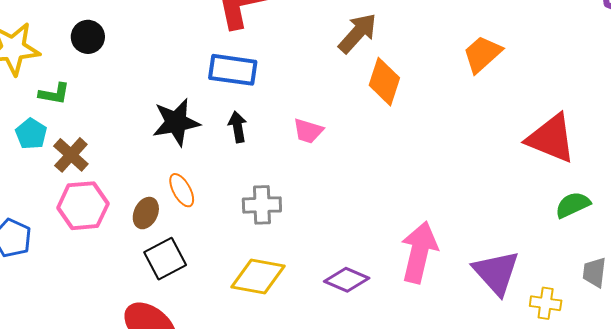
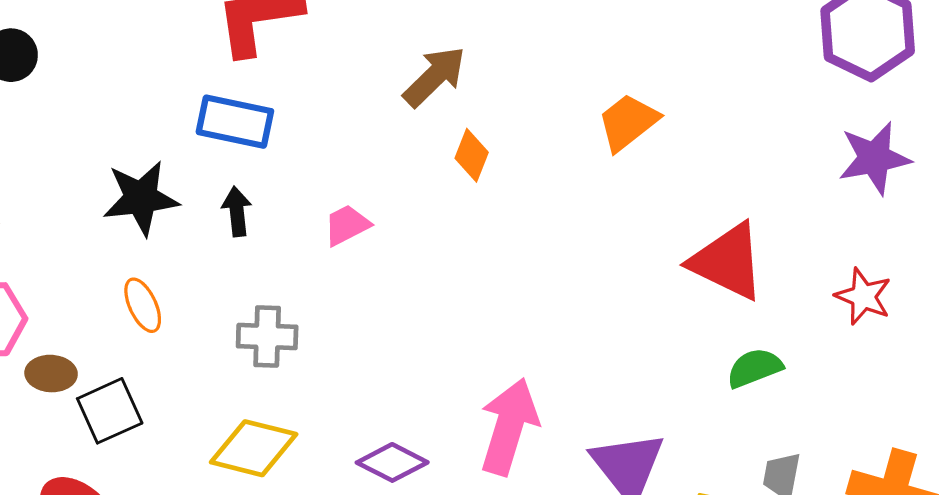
orange diamond: (384, 82) -> (472, 155), size x0.7
pink trapezoid: (308, 131) -> (347, 225), turned 132
brown ellipse: (146, 213) -> (51, 374), moved, turned 64

